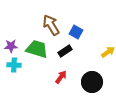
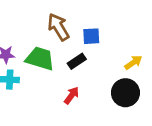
blue square: (76, 32) -> (91, 36), turned -32
black circle: (92, 82) -> (125, 93), moved

